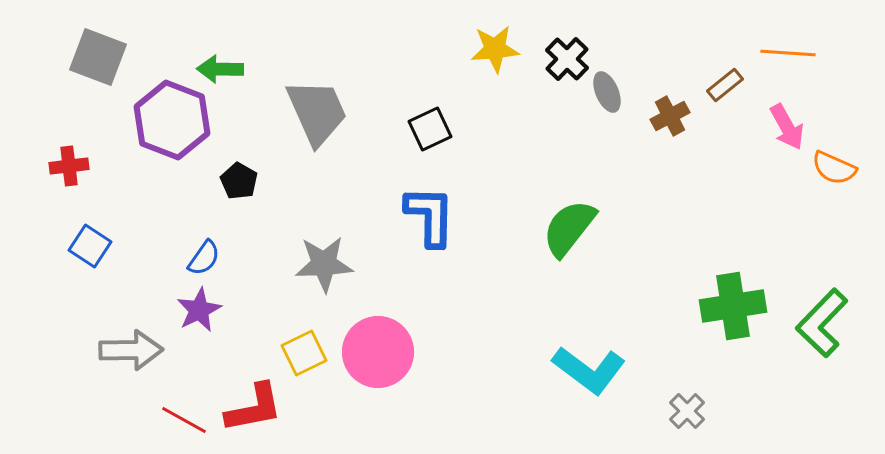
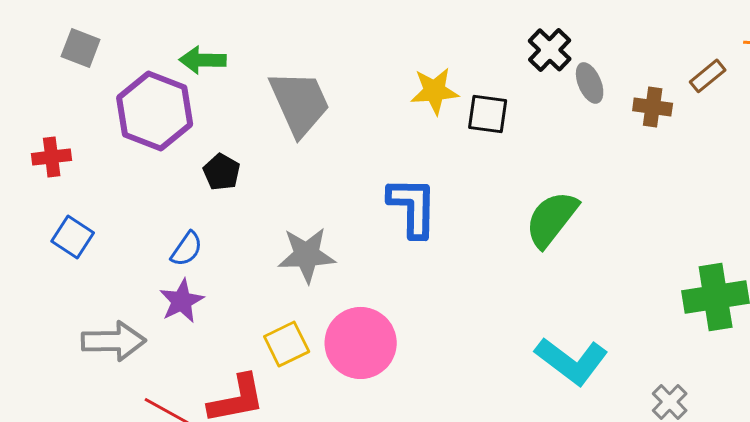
yellow star: (495, 49) -> (435, 91), moved
gray square: (98, 57) -> (81, 48), size x0.7
brown cross: (670, 116) -> (653, 107), turned 36
black square: (430, 129) -> (488, 114), moved, turned 33

